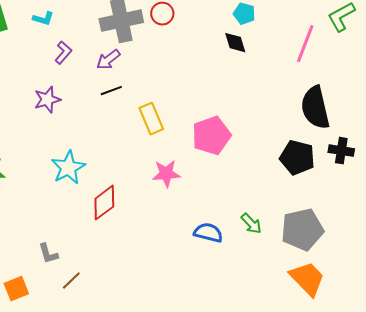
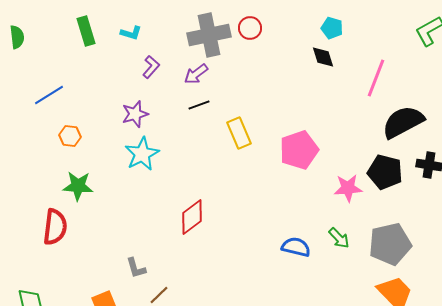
pink line: (305, 44) -> (376, 78), moved
black semicircle: (315, 108) -> (403, 122), turned 75
cyan star: (68, 168) -> (142, 154), moved
pink star: (166, 174) -> (348, 188), moved

